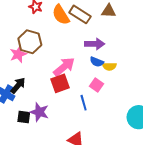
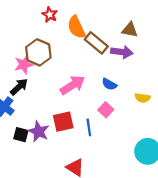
brown rectangle: (80, 14) -> (96, 43), moved
purple arrow: (95, 44) -> (122, 52), moved
yellow semicircle: (109, 66) -> (143, 98), moved
red square: (60, 83) -> (63, 122), moved
black arrow: (18, 85) -> (19, 87), moved

